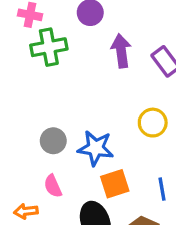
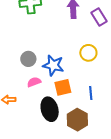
pink semicircle: (53, 186) -> (34, 82), moved, turned 88

